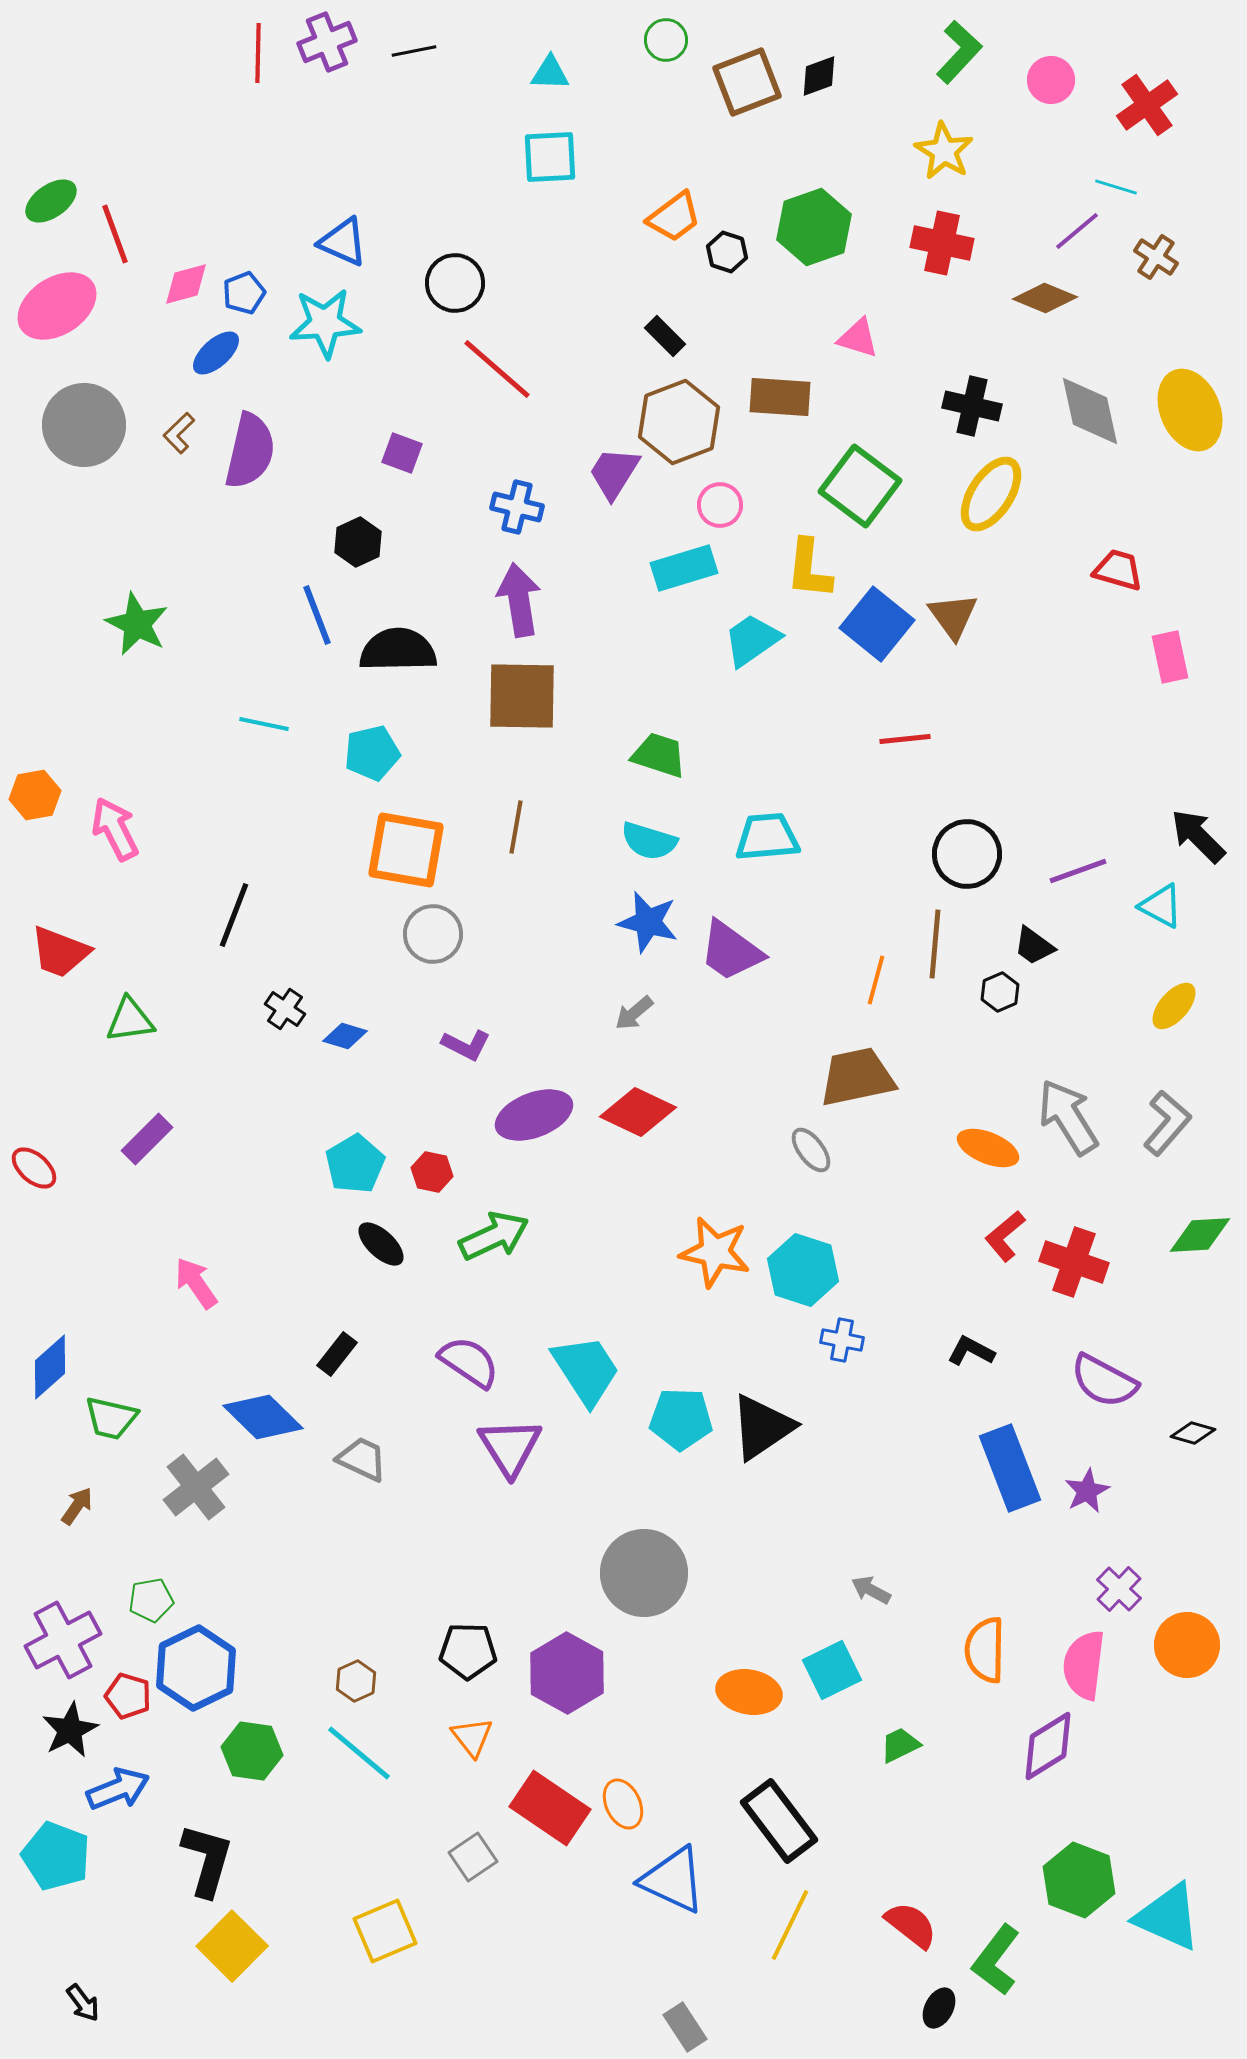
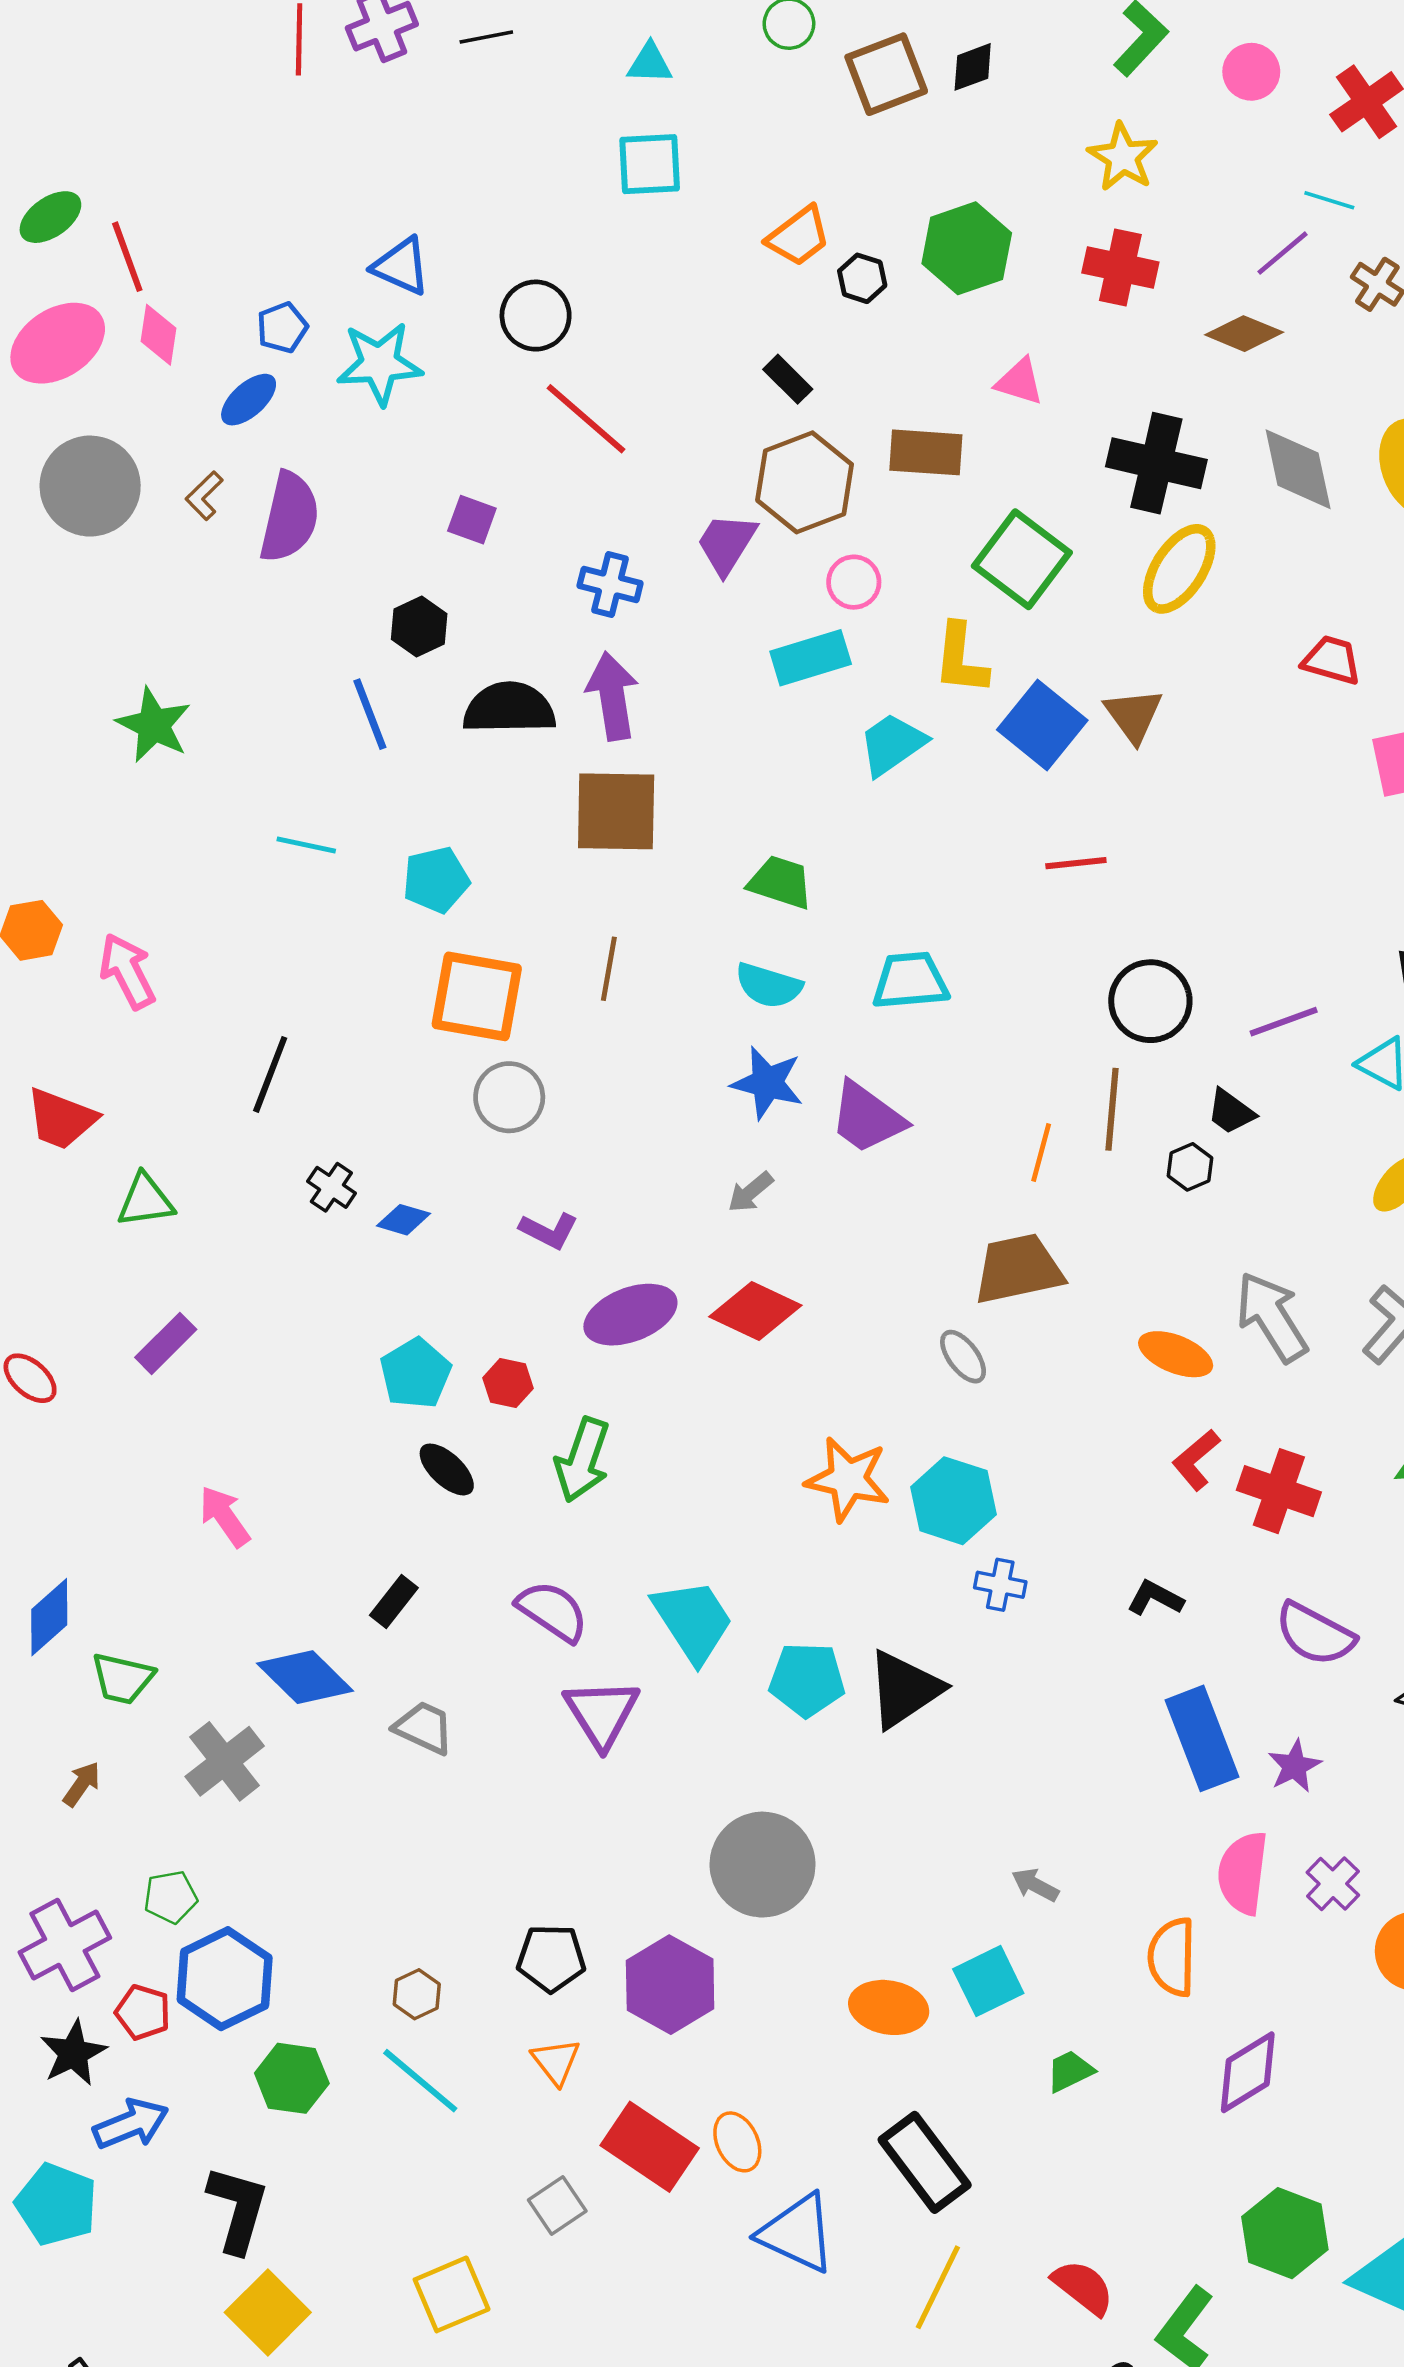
pink diamond: (186, 284) -> (159, 335), moved, turned -66
black cross: (972, 406) -> (1156, 463), size x1.4
black semicircle: (398, 650) -> (509, 708), moved
green arrow: (494, 1236) -> (582, 1460), turned 134
pink semicircle: (1084, 1665) -> (1243, 1873), moved

